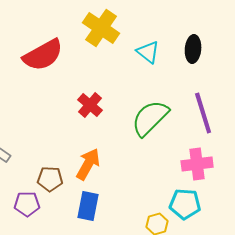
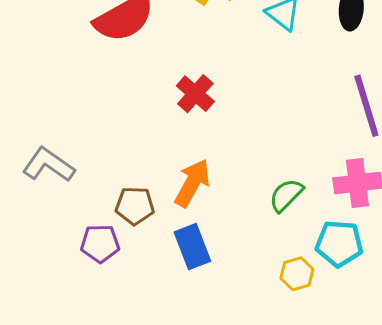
green semicircle: (150, 118) -> (286, 195), moved, size x0.6
blue rectangle: (88, 206) -> (192, 247), turned -32

